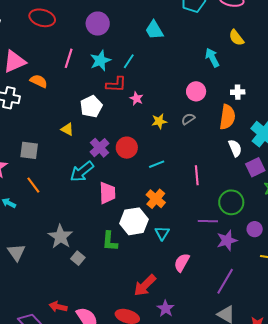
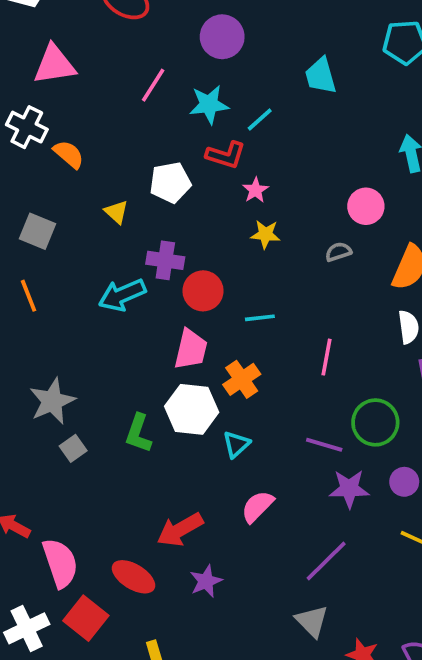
orange semicircle: (39, 81) -> (69, 154), moved
yellow star: (159, 121) -> (265, 234), moved
purple cross: (99, 148) -> (165, 260), turned 36
red circle: (127, 148) -> (203, 291), moved
pink trapezoid: (107, 193) -> (191, 349), moved

